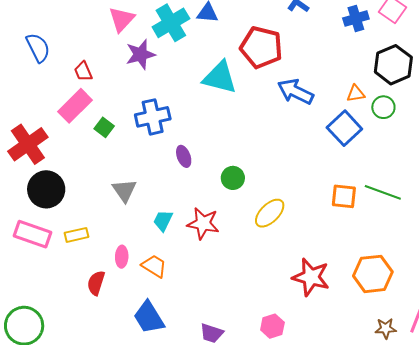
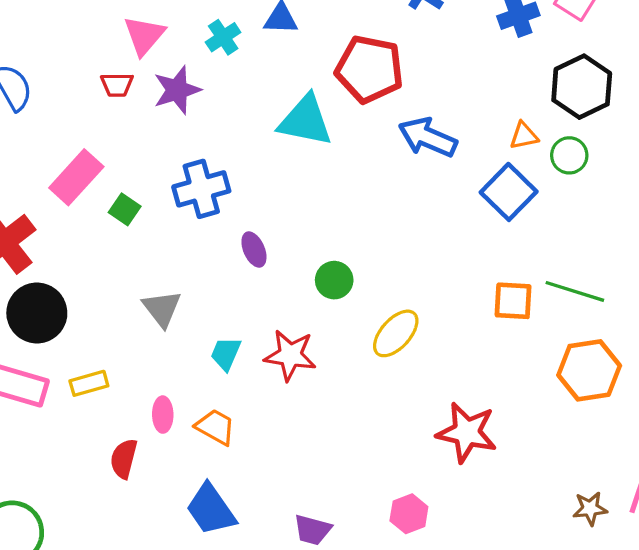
cyan cross: (171, 23) -> (223, 37), size x0.6
red trapezoid: (83, 71) -> (117, 85), moved, turned -65
orange hexagon: (373, 274) -> (589, 370), moved

